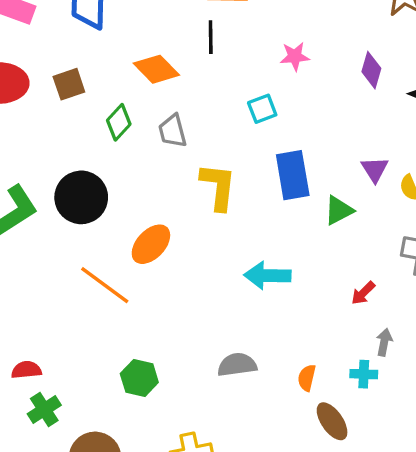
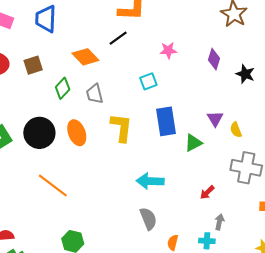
black line: (211, 37) -> (118, 38), turned 54
orange ellipse: (151, 244) -> (77, 133), moved, turned -65
gray semicircle: (237, 365) -> (148, 219), moved, turned 75

